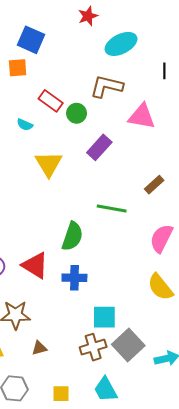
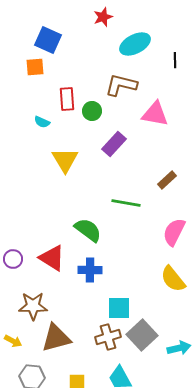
black line: (164, 71) -> (175, 60), moved
red rectangle: (51, 101) -> (67, 99), turned 50
green semicircle: (72, 236) -> (88, 230), turned -72
brown triangle: (39, 348) -> (56, 338), size x2.0

